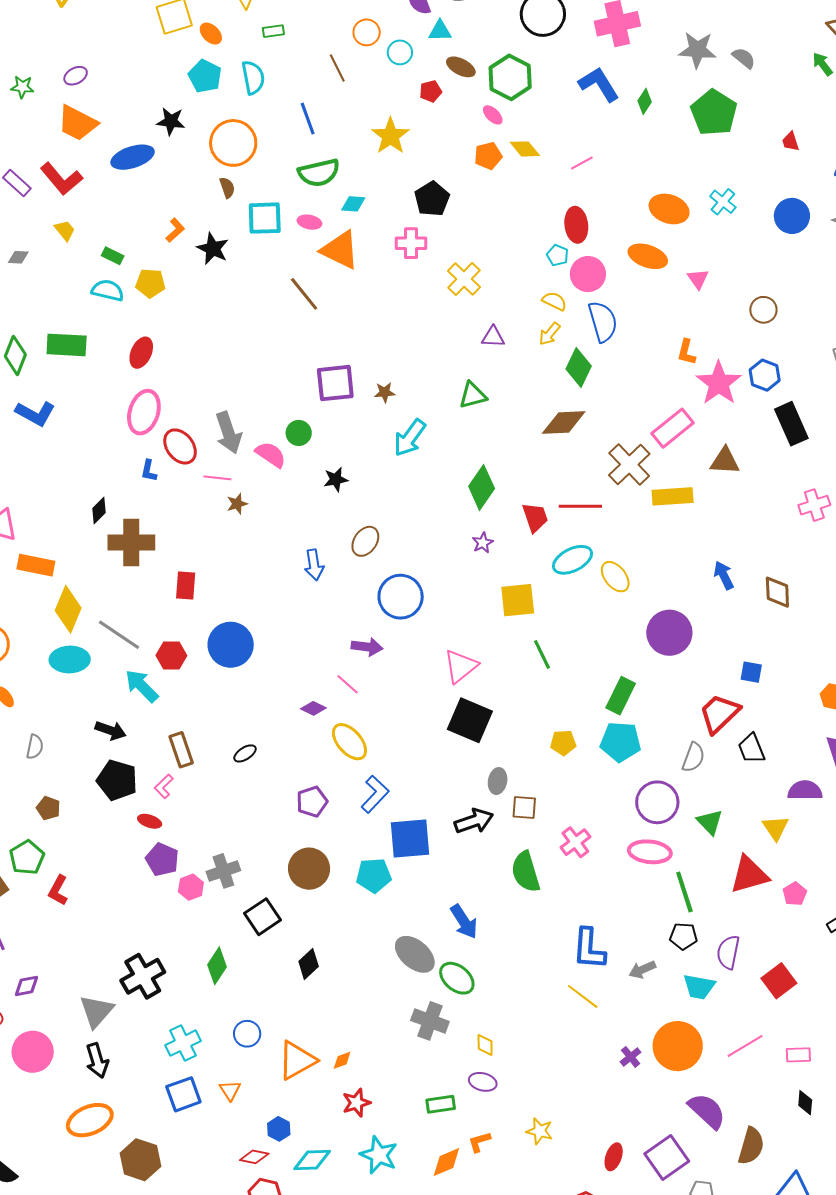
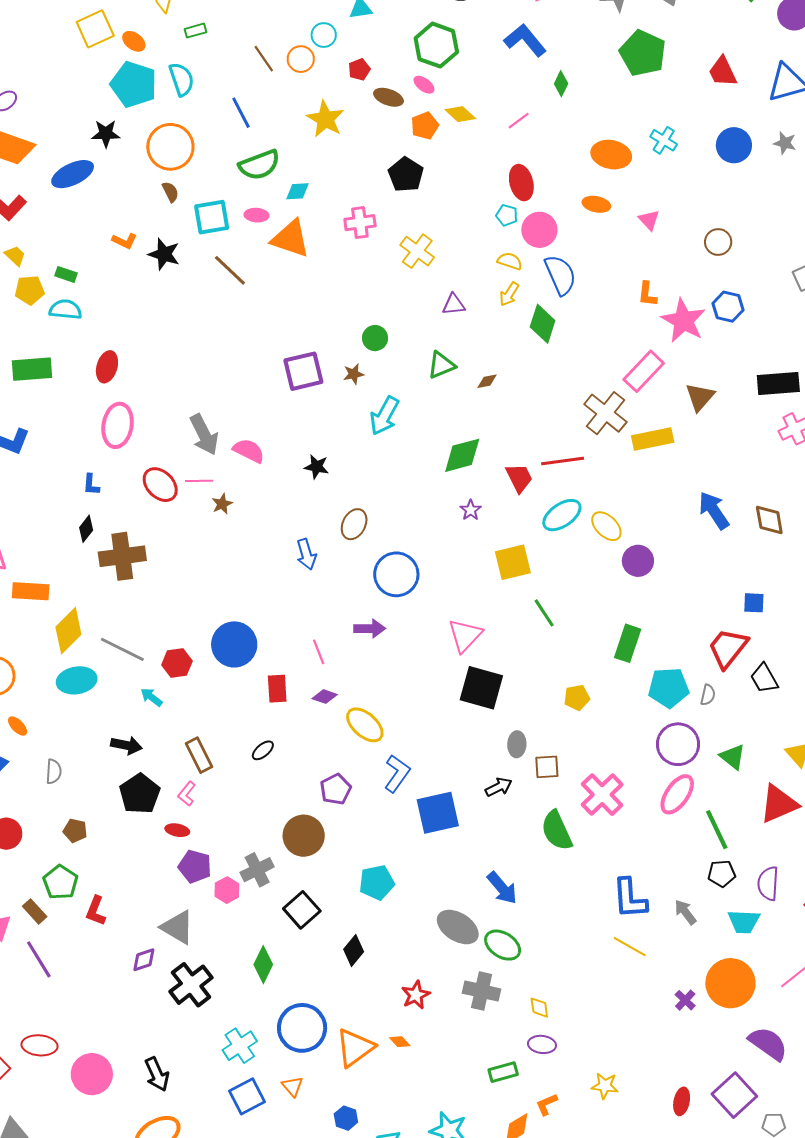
orange circle: (367, 32) -> (301, 59), moved
brown ellipse: (461, 67) -> (388, 97), moved
cyan pentagon: (205, 76) -> (134, 84), size x1.4
green diamond: (645, 101) -> (561, 84), moved
red trapezoid: (791, 142) -> (723, 72), size x1.6
black pentagon: (432, 199) -> (406, 175), moved
orange L-shape: (175, 230) -> (125, 241), turned 75
orange ellipse: (648, 256) -> (596, 204), size x0.7
yellow pentagon: (150, 283) -> (30, 290), moved
brown line: (304, 294) -> (230, 270), moved
brown diamond: (564, 422) -> (487, 381), moved, size x0.5
black rectangle: (791, 424) -> (778, 384), moved, turned -63
green circle: (299, 433) -> (375, 338), moved
red ellipse: (180, 446) -> (160, 485), moved
brown triangle: (725, 461) -> (700, 397), turned -44
blue L-shape: (149, 471) -> (91, 485), moved
black star: (336, 479) -> (317, 467), turned 30
green diamond: (482, 487) -> (462, 455), turned 48
blue arrow: (724, 575) -> (714, 510), size x1.4
red rectangle: (186, 586) -> (277, 689), moved
yellow diamond: (68, 609) -> (68, 631), turned 30
purple circle: (669, 633) -> (638, 561), moved, size x0.7
pink line: (348, 684) -> (319, 652), moved, turned 35
cyan arrow: (142, 686) -> (151, 697), size x0.6
cyan pentagon: (621, 742) -> (669, 688), moved
gray semicircle: (693, 757) -> (708, 695), size x0.7
black pentagon: (117, 780) -> (140, 794), turned 30
black arrow: (474, 821) -> (499, 787), size x0.7
pink cross: (575, 842) -> (602, 795), size x1.4
pink ellipse: (650, 852) -> (677, 794), turned -54
brown circle: (309, 869) -> (304, 836), moved
cyan pentagon: (374, 875) -> (377, 883), moved
gray arrow: (642, 970) -> (685, 912), turned 84
purple diamond: (26, 986) -> (144, 960), moved
gray triangle: (96, 1011) -> (178, 927), moved, turned -33
blue circle: (247, 1034) -> (302, 1028), size x1.8
orange diamond: (342, 1060) -> (400, 1042), turned 75
red star: (356, 1103) -> (416, 995), moved

